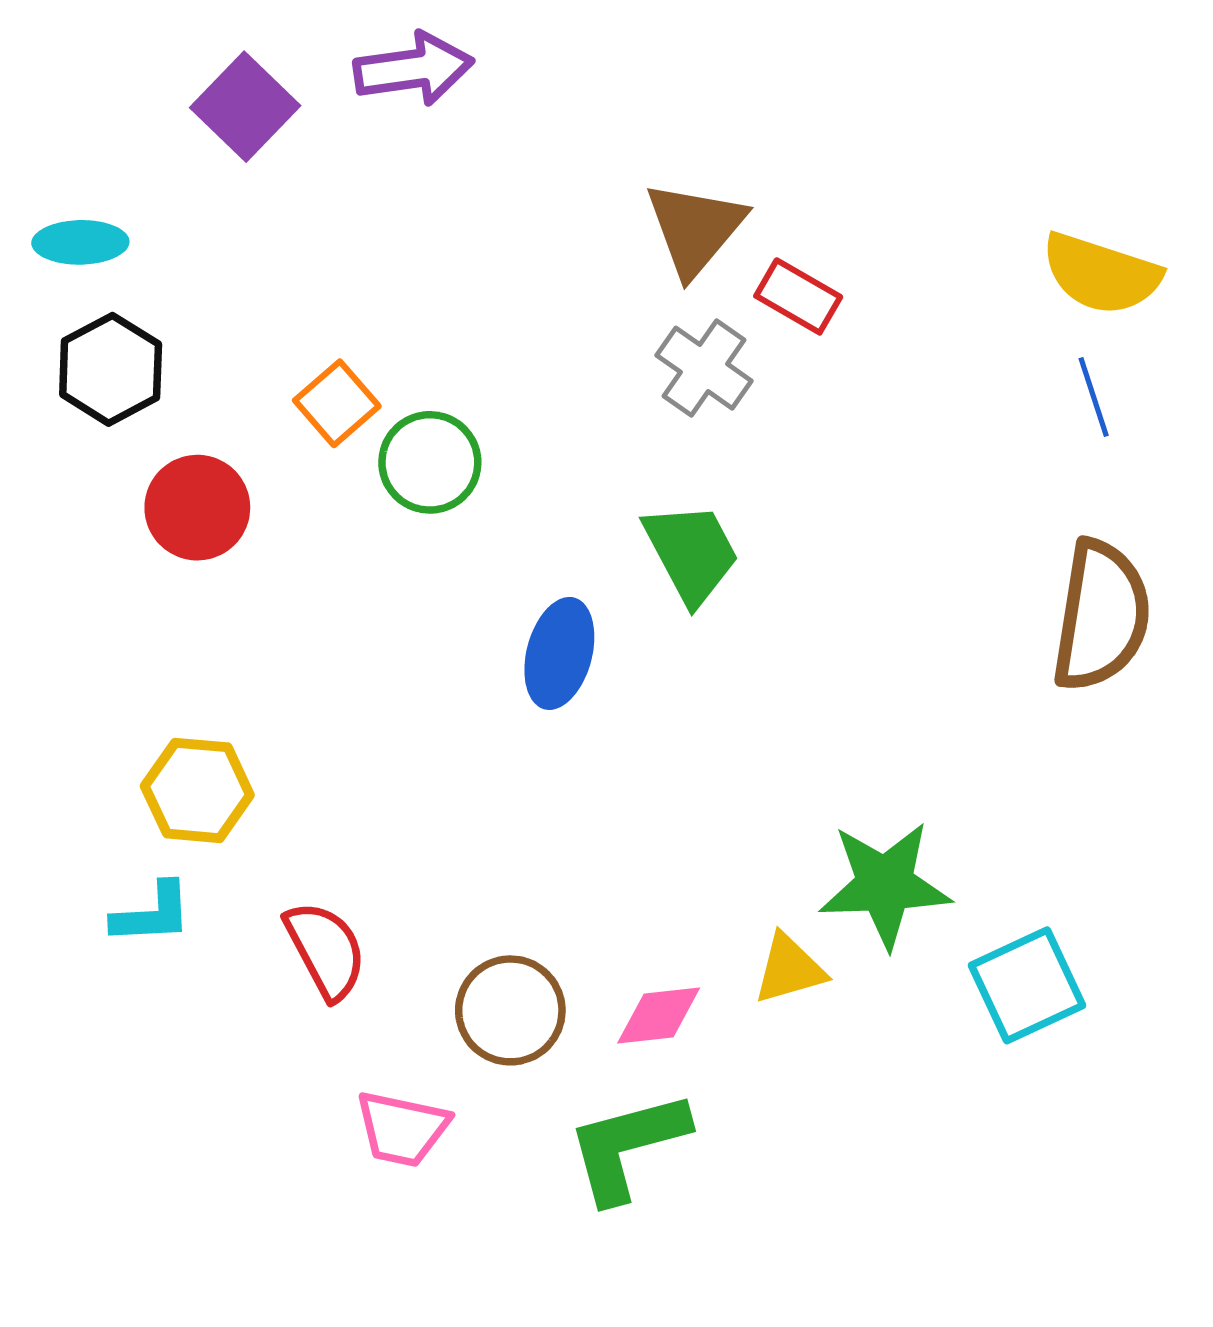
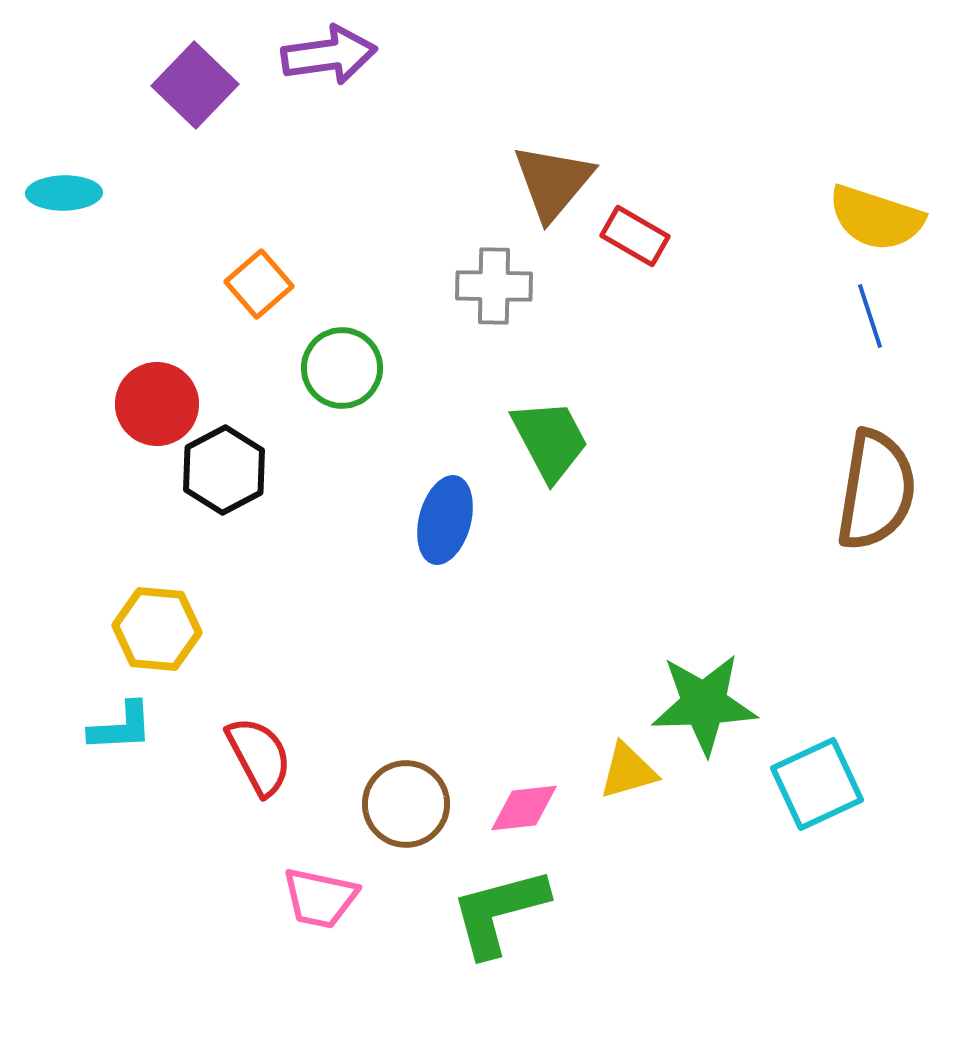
gray cross: (704, 368) -> (494, 286), moved, turned -34
black hexagon: (111, 369) -> (224, 470), moved
orange square: (337, 403) -> (259, 284), moved

